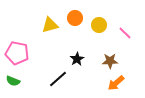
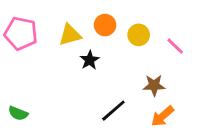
pink pentagon: (17, 53) -> (21, 33), moved
black star: (77, 59) -> (90, 60), moved
black line: (58, 79) -> (113, 111), moved

